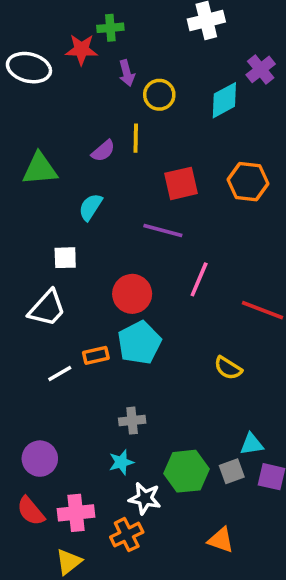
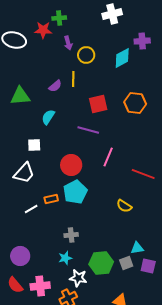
purple cross: (261, 69) -> (142, 41), turned 35

